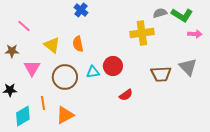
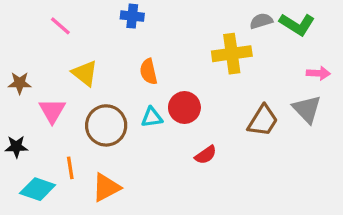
blue cross: (81, 10) -> (132, 16), turned -32
pink line: (24, 26) -> (60, 26), moved
pink arrow: (195, 34) -> (318, 73), moved
orange semicircle: (78, 44) -> (149, 72), moved
brown trapezoid: (161, 74) -> (263, 121), turned -55
cyan diamond: (23, 116) -> (38, 189), turned 50

